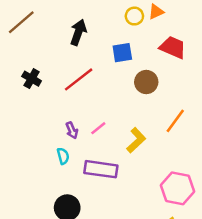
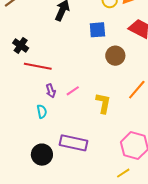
red line: (79, 79) -> (38, 66), moved, turned 44
yellow L-shape: (136, 140) -> (103, 103), turned -40
purple rectangle: (101, 169) -> (73, 143), moved

